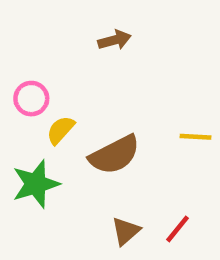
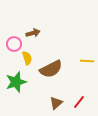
brown arrow: (114, 40) -> (33, 33), moved
yellow semicircle: (61, 130) -> (27, 58), turned 120

